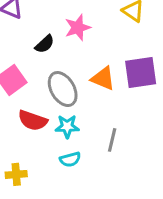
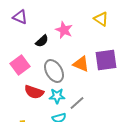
pink star: (78, 28) -> (64, 30), turned -30
gray line: (112, 140) -> (77, 103), moved, turned 35

